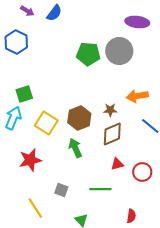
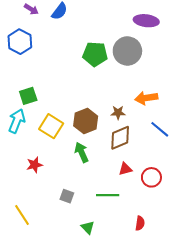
red star: (30, 160) -> (34, 165), size x0.7
yellow line: (35, 208) -> (22, 215), moved

